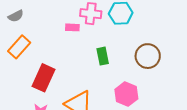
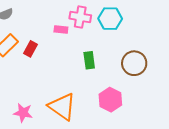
red rectangle: (44, 78) -> (30, 49), moved, size x0.6

